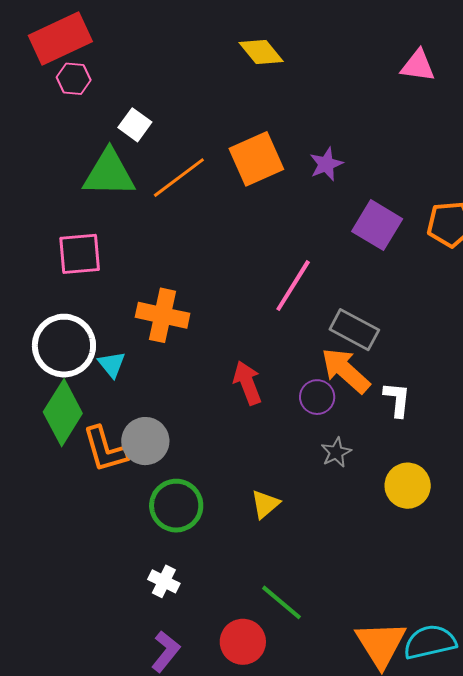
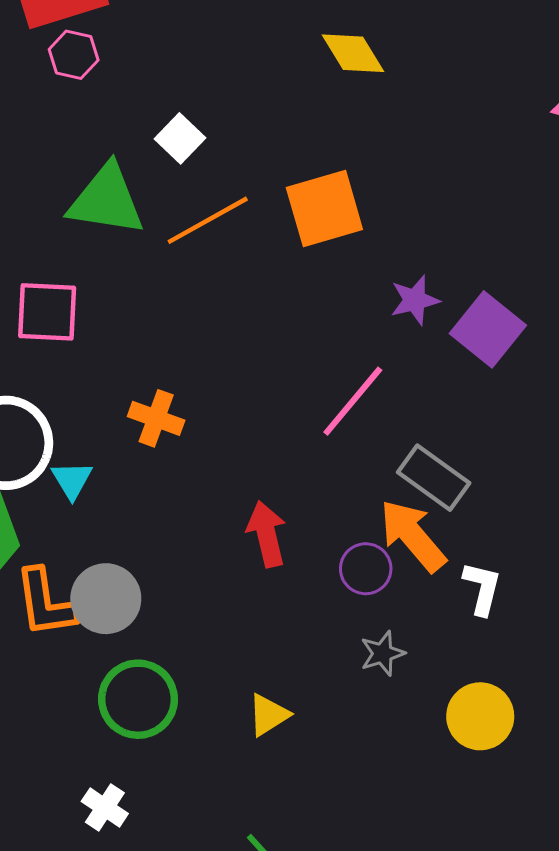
white square: (135, 125) -> (180, 138), moved
purple star: (326, 164) -> (415, 300), moved
orange cross: (163, 315) -> (156, 418), size x0.7

